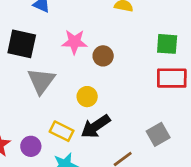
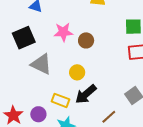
black square: (22, 44) -> (24, 38), turned -30
gray triangle: (41, 81) -> (41, 64), turned -35

